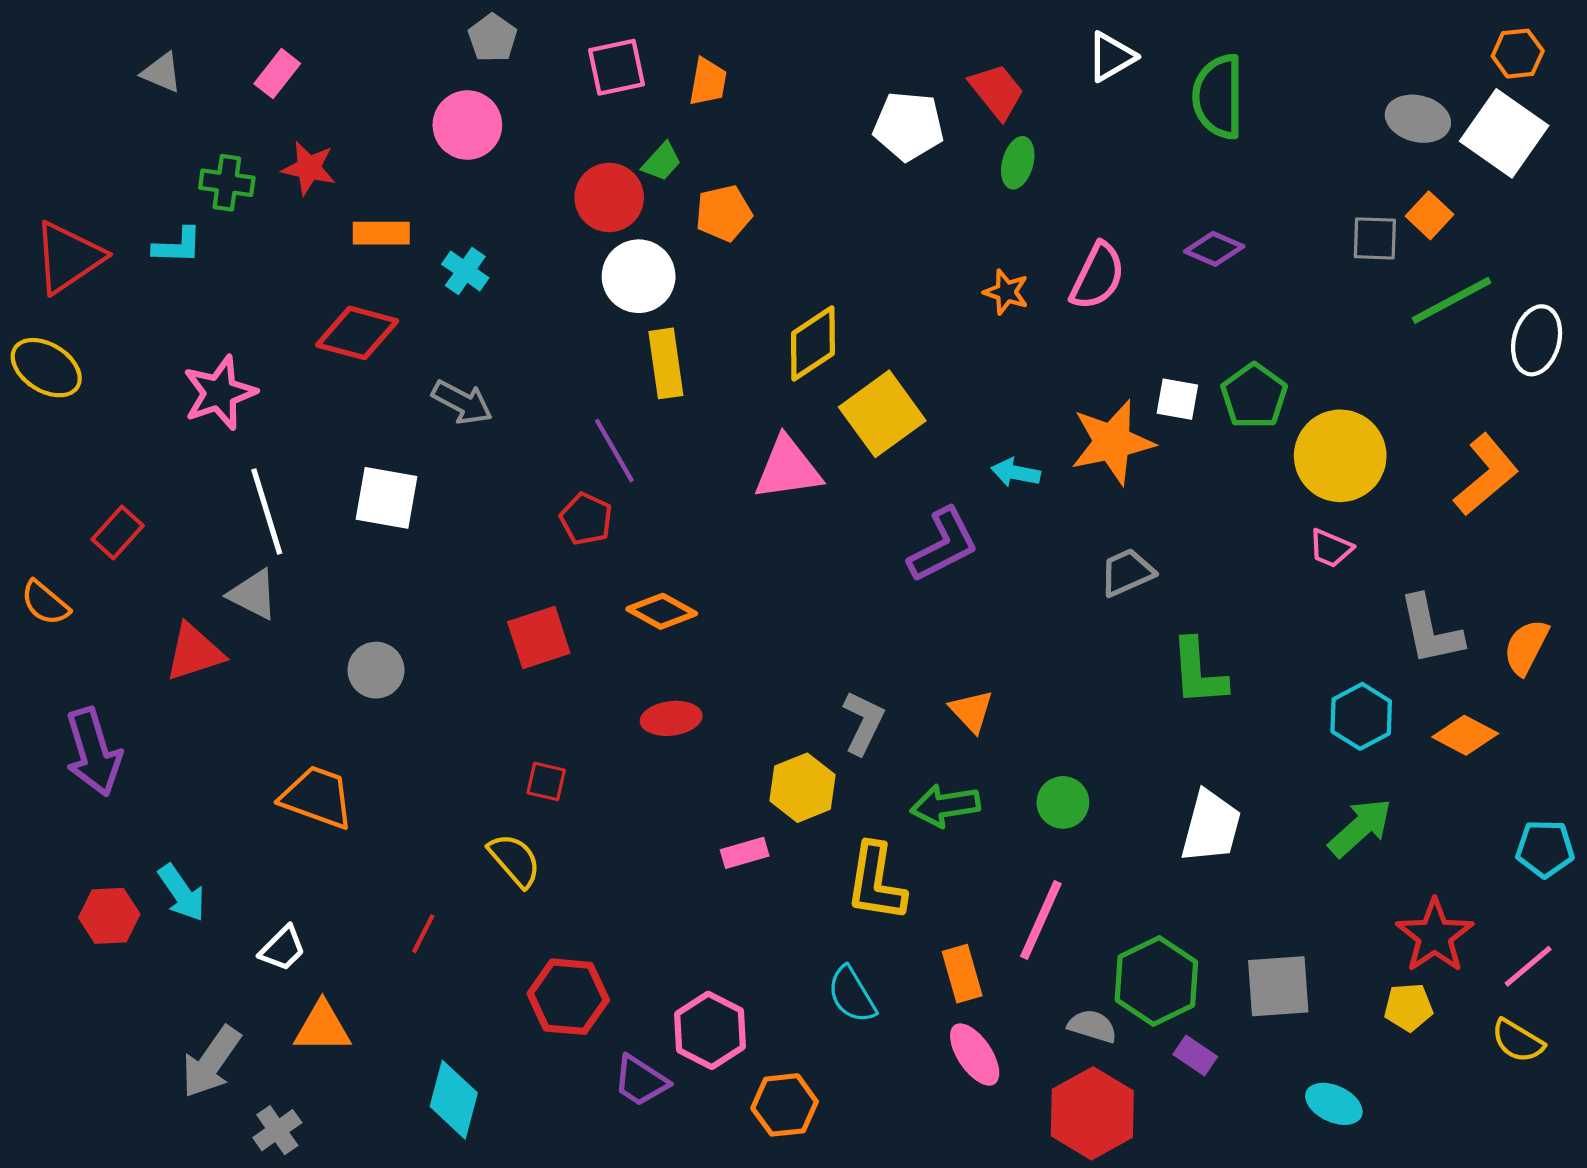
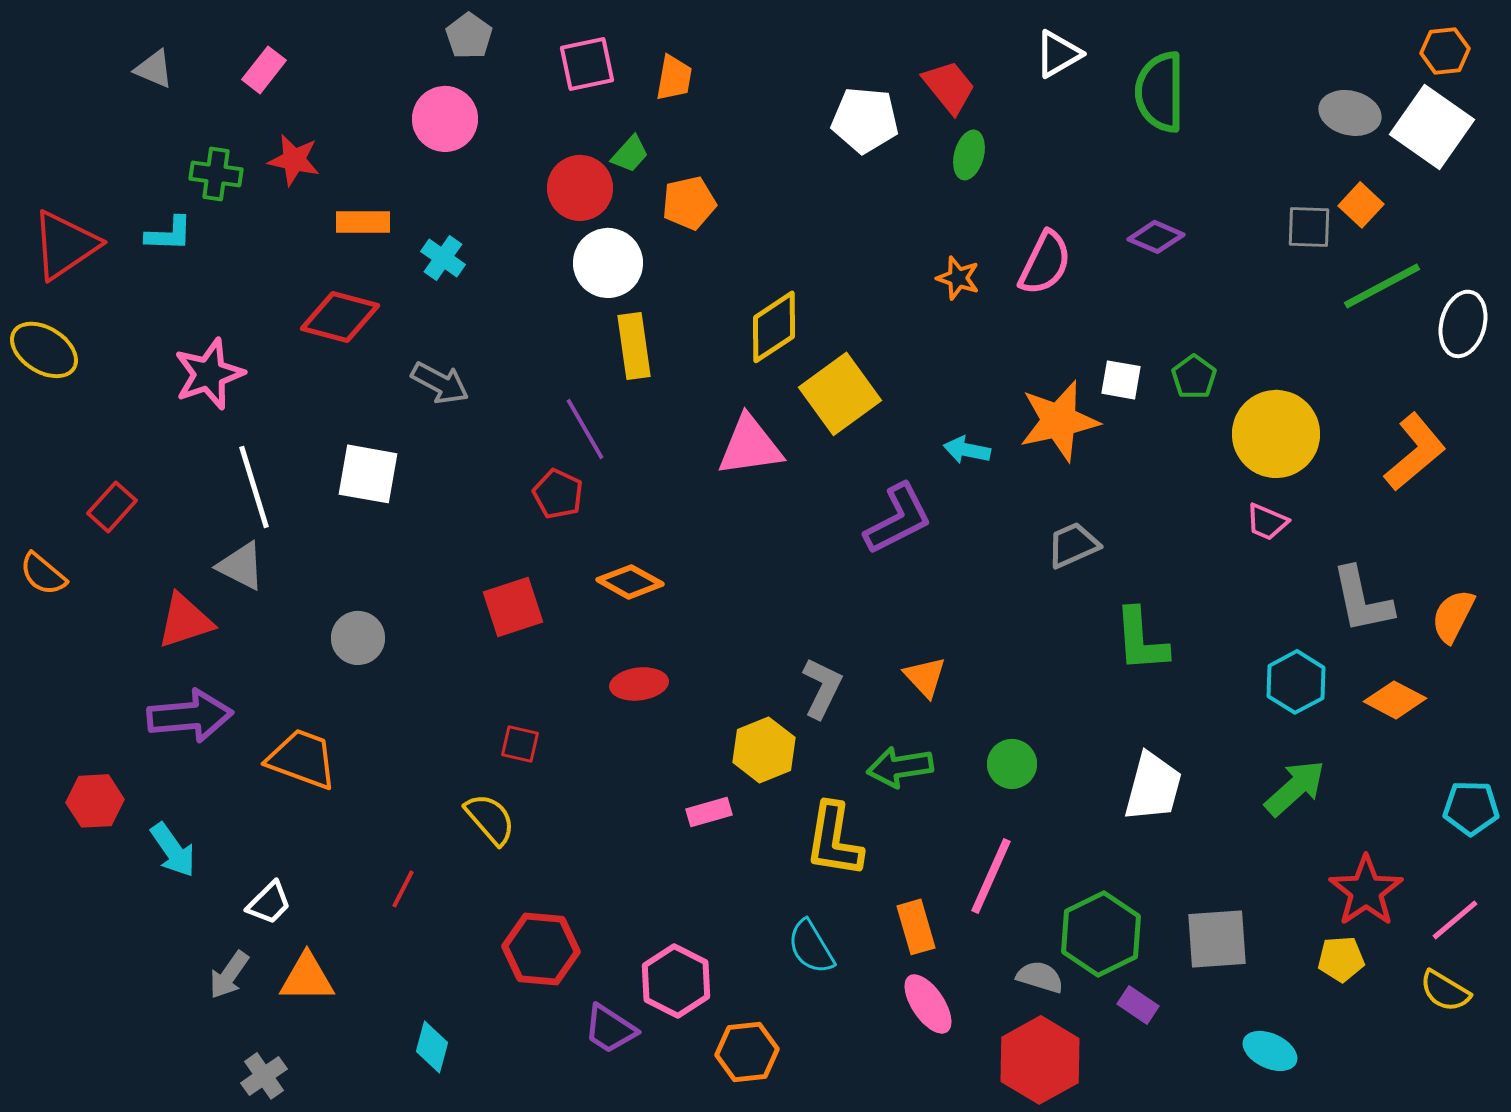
green pentagon: (1254, 396) -> (1194, 377), size x0.7
purple arrow: (93, 752) -> (190, 716), moved, turned -78
red hexagon: (109, 916) -> (95, 801), moved
gray arrow: (211, 1062) -> (229, 975), moved, size x0.7
cyan diamond: (454, 1100) -> (432, 1047), size x0.7

